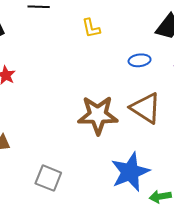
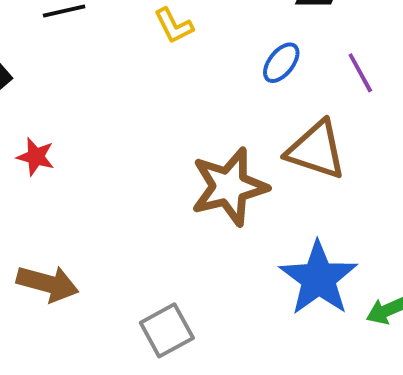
blue ellipse: (140, 60) -> (281, 63), turned -30
gray square: (48, 178) -> (167, 330), turned -36

